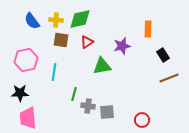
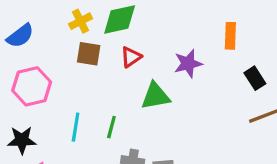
yellow cross: (56, 20) -> (80, 21), turned -32
blue semicircle: (32, 21) -> (20, 36), moved, turned -90
cyan line: (54, 72) -> (76, 127), moved
green line: (74, 94) -> (111, 127), moved

